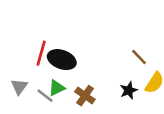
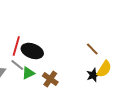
black star: (129, 90) -> (93, 75), moved
gray line: (45, 96) -> (17, 65), moved

